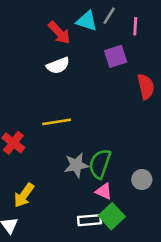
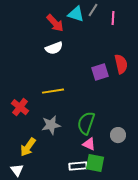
purple square: (116, 56) -> (100, 72), moved
gray star: (76, 165) -> (51, 125), moved
green square: (112, 216) -> (95, 163), turned -36

